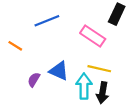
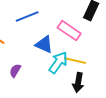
blue triangle: (59, 71) -> (44, 45), moved
cyan arrow: (84, 86) -> (58, 63), moved, turned 35

